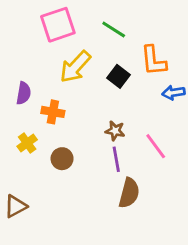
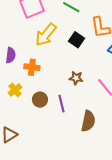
purple line: (116, 159) -> (61, 104), moved

